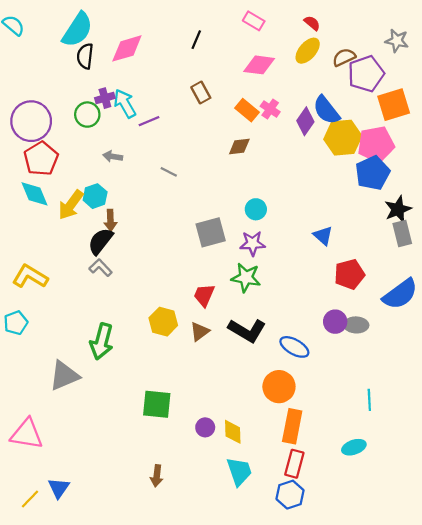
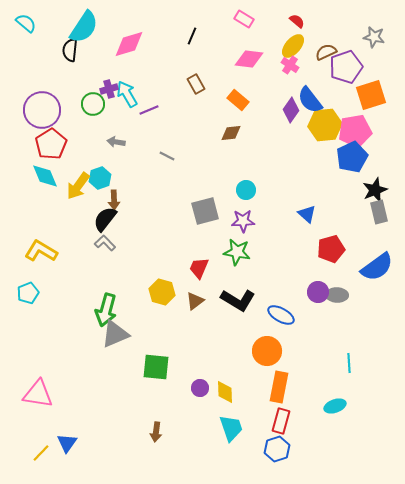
black semicircle: (85, 56) -> (70, 50), moved
pink cross: (270, 109) -> (290, 65), moved
gray triangle: (64, 376) -> (115, 334), moved

